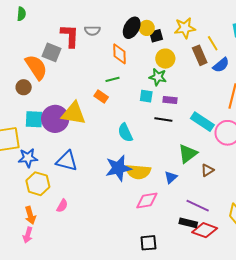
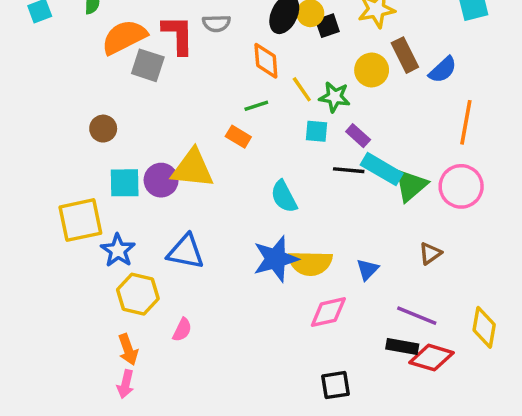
yellow line: (213, 43) -> (302, 89), moved
yellow circle: (165, 59) -> (372, 70), moved
orange semicircle: (36, 67) -> (124, 37), moved, turned -80
purple rectangle: (170, 100) -> (358, 136), turned 40
purple circle: (55, 119) -> (161, 180), size x0.7
cyan rectangle: (202, 122) -> (382, 169), moved
green triangle: (188, 154) -> (411, 185), moved
blue star: (28, 158) -> (118, 250), turned -30

